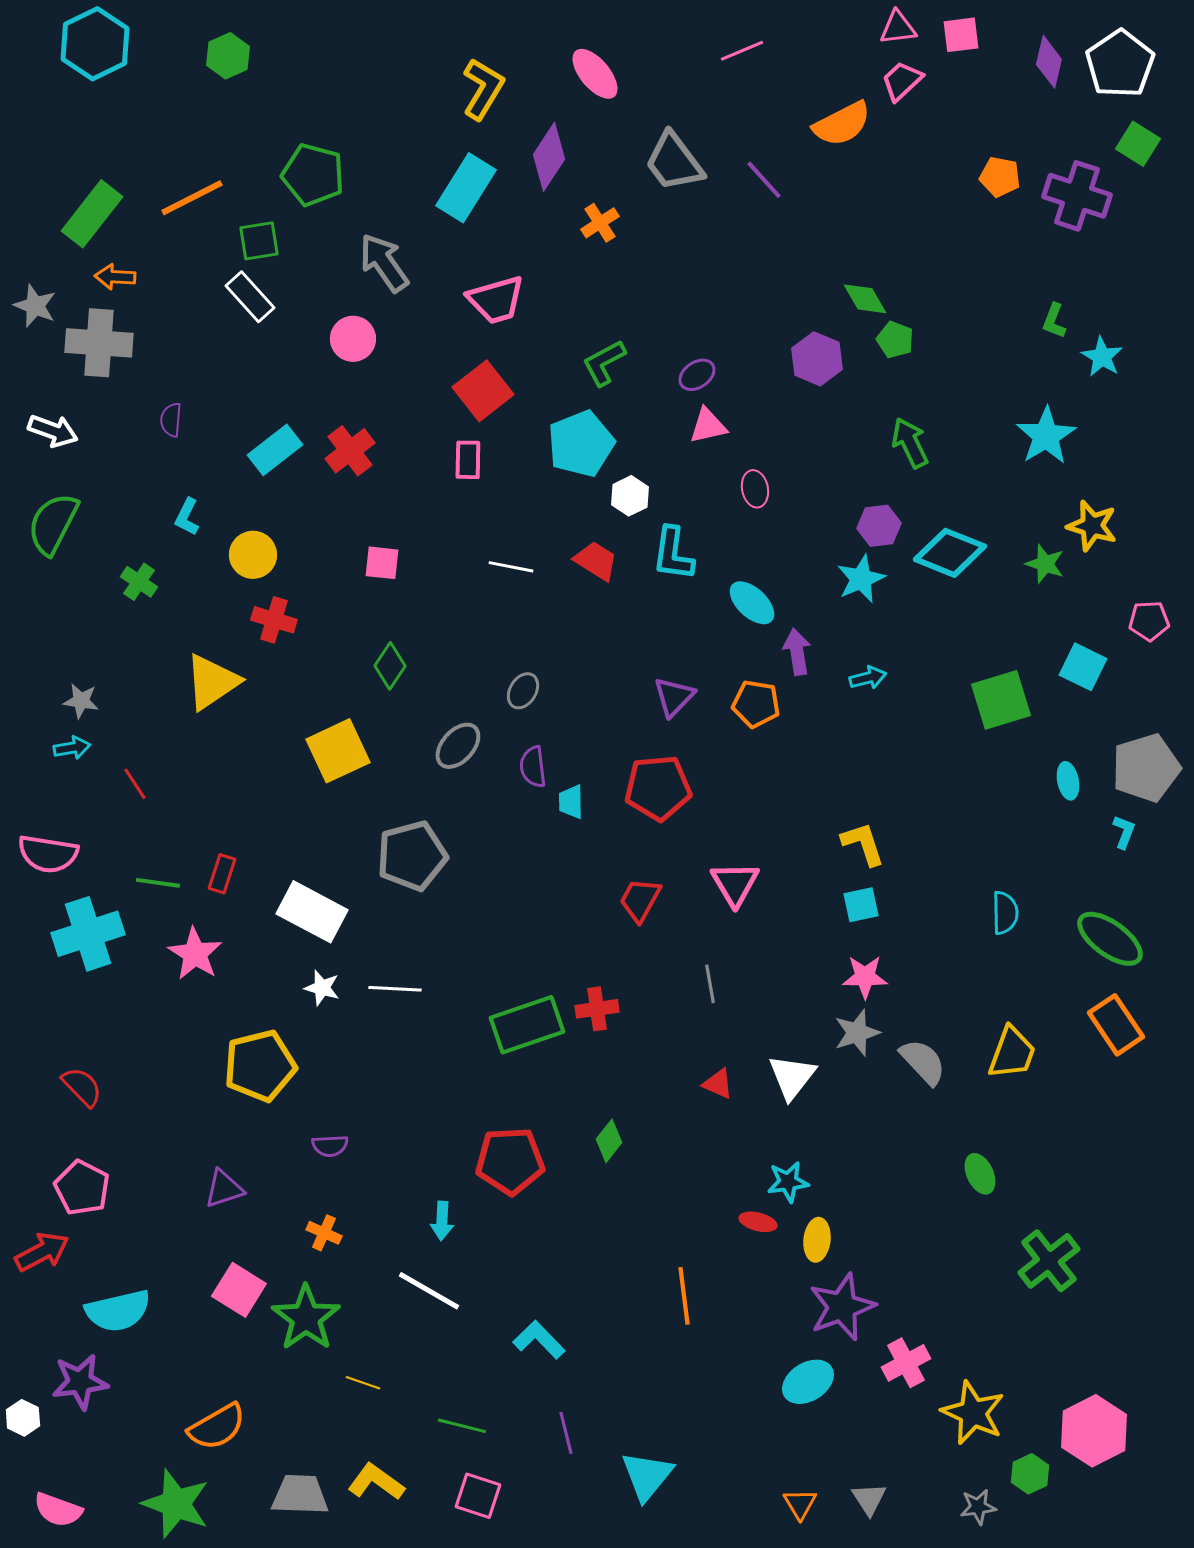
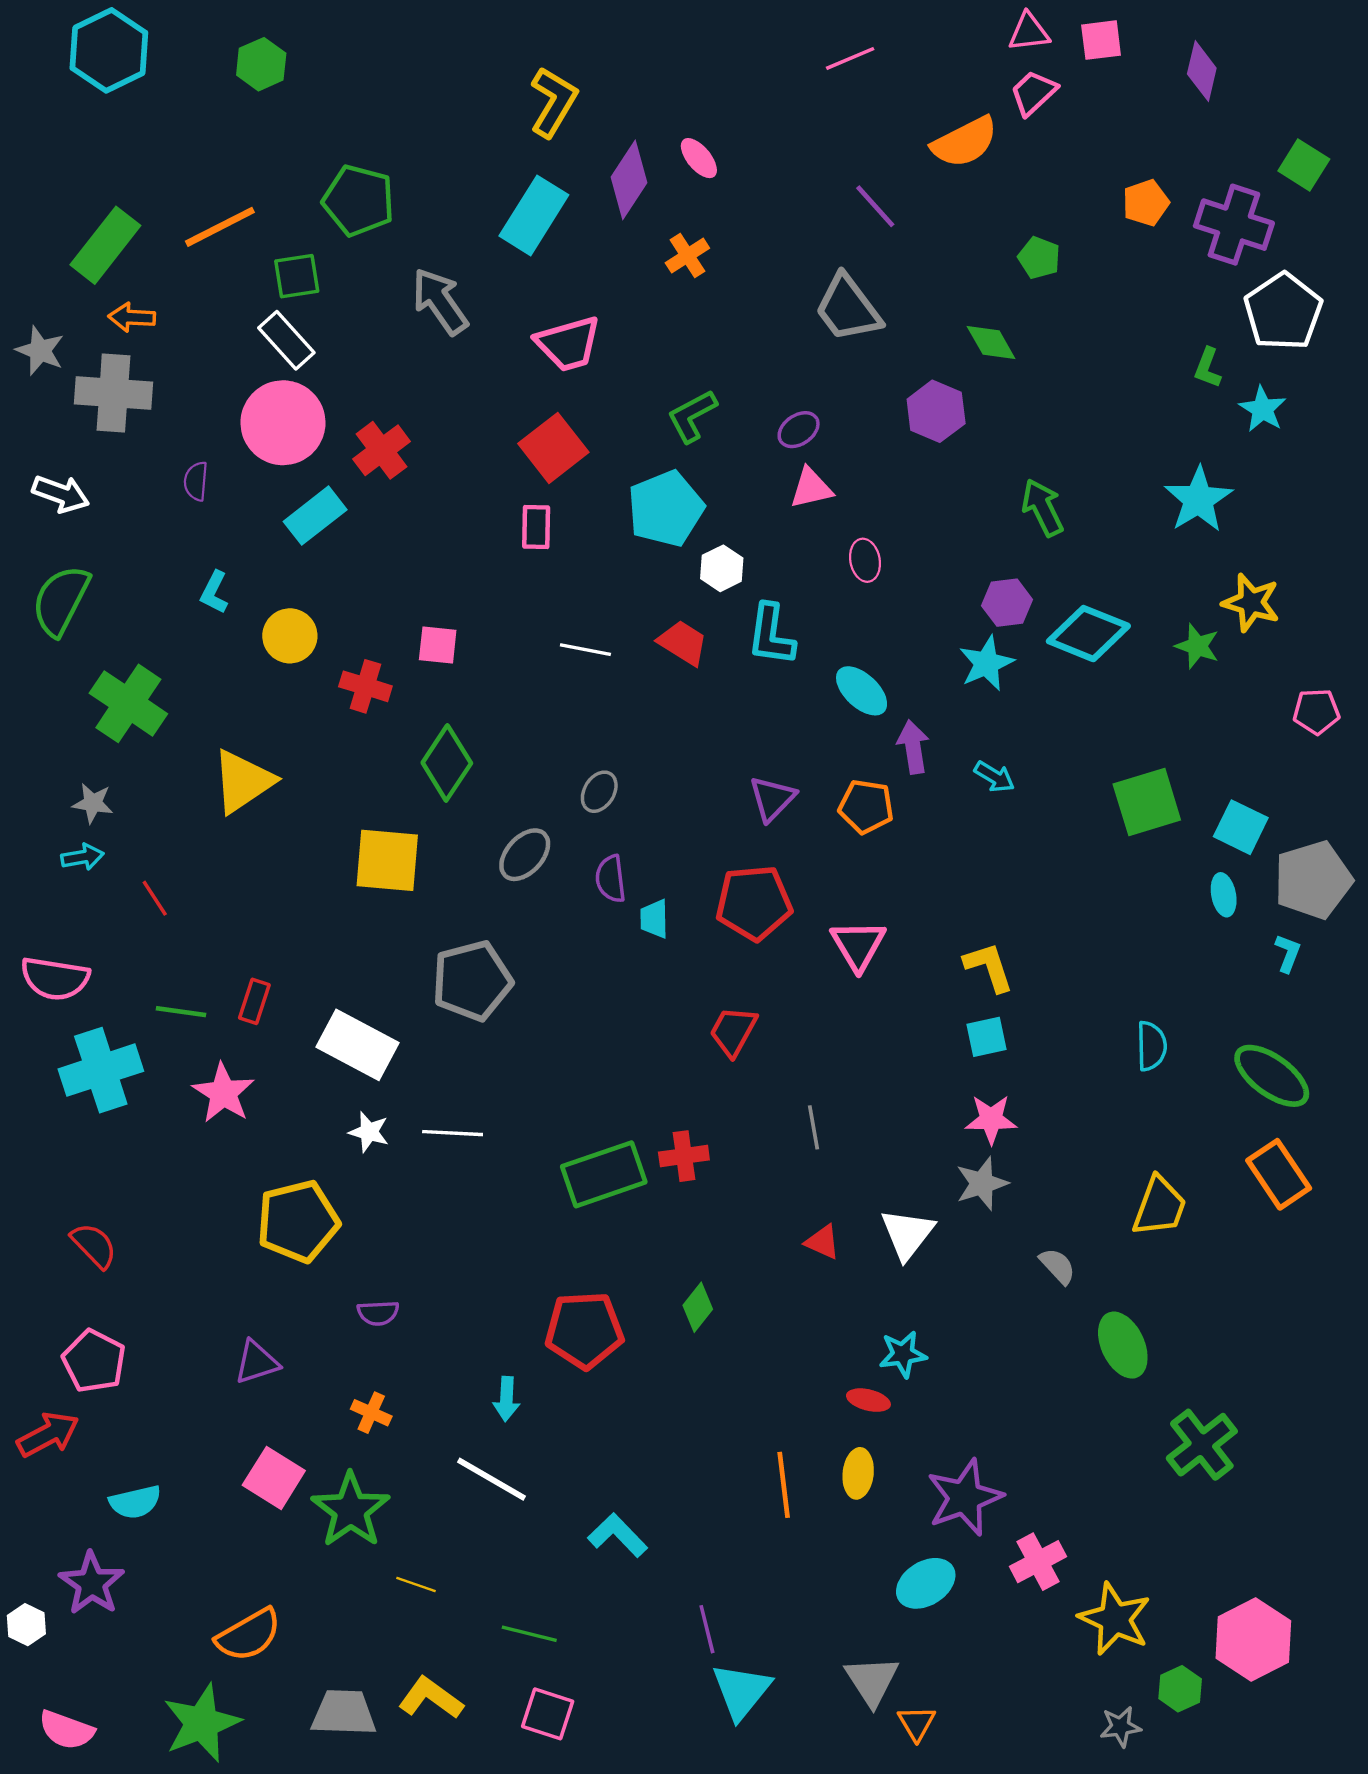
white pentagon: (1120, 64) -> (1283, 312), moved
pink ellipse: (595, 74) -> (699, 158), moved, size x0.7
gray trapezoid: (674, 162) -> (848, 308), moved
orange pentagon: (1000, 177) -> (1146, 203), turned -30
pink circle: (353, 339) -> (283, 423), moved, size x1.6
green pentagon: (895, 340) -> (1039, 258), moved
red cross: (350, 451) -> (382, 450), moved
green cross: (139, 582) -> (128, 703), moved, size x1.8
red cross: (274, 620) -> (365, 686), moved
green diamond: (390, 666) -> (447, 763), size x1.4
cyan square: (1083, 667) -> (1241, 827), moved
cyan arrow: (868, 678) -> (994, 777), turned 45
yellow square: (338, 751) -> (387, 860), turned 30
pink triangle: (735, 884) -> (858, 945), moved
gray semicircle: (923, 1062) -> (1057, 1266), moved, size x0.7
green ellipse: (980, 1174) -> (1123, 1345), size x1.4
yellow ellipse: (817, 1240) -> (858, 1473), moved
cyan semicircle: (118, 1311) -> (135, 1502), size x0.7
purple star: (80, 1382) -> (92, 1583), turned -30
purple line: (566, 1433) -> (707, 1629), moved
gray triangle: (869, 1499) -> (872, 1681), moved, size x1.4
green star: (176, 1504) -> (202, 1723), turned 30

